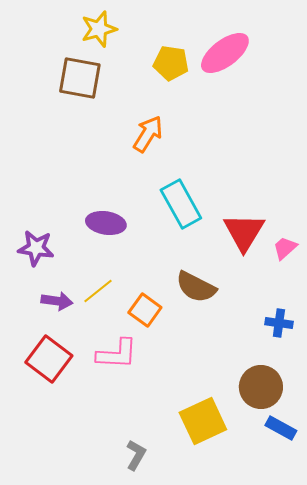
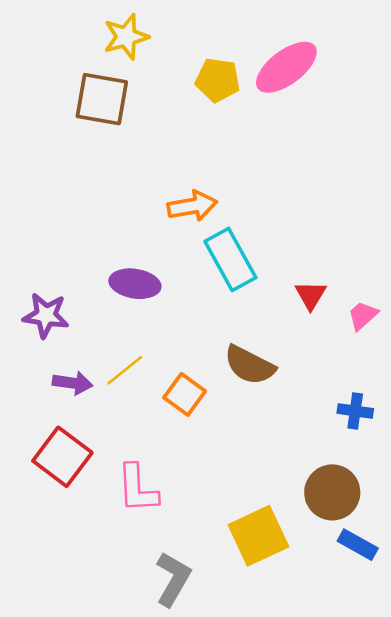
orange arrow: (148, 134) -> (192, 206), moved, turned 48
red triangle: (244, 232) -> (311, 295), size x0.6
pink L-shape: (117, 354) -> (137, 489), moved, turned 84
gray L-shape: (136, 455) -> (173, 579), size x1.4

